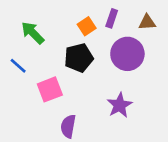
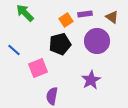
purple rectangle: (112, 18) -> (85, 14), turned 64
brown triangle: (147, 22) -> (112, 17), turned 40
green arrow: (33, 33) -> (25, 13), moved

